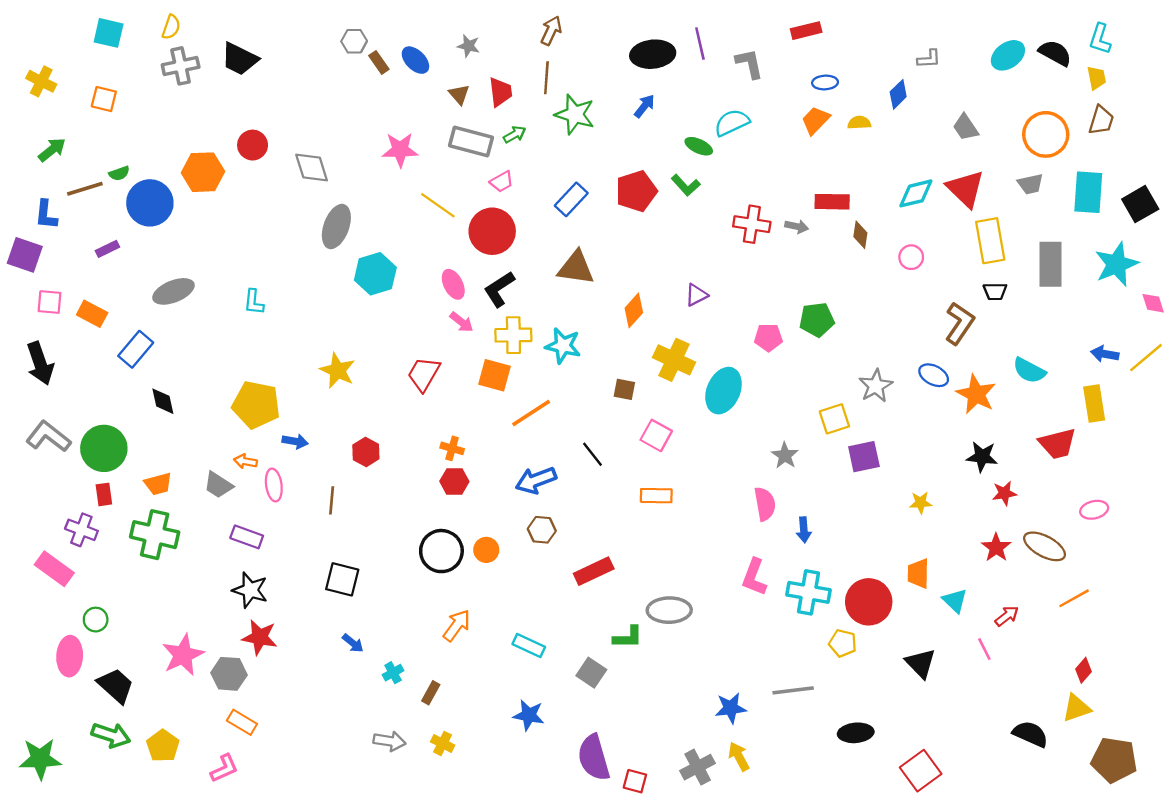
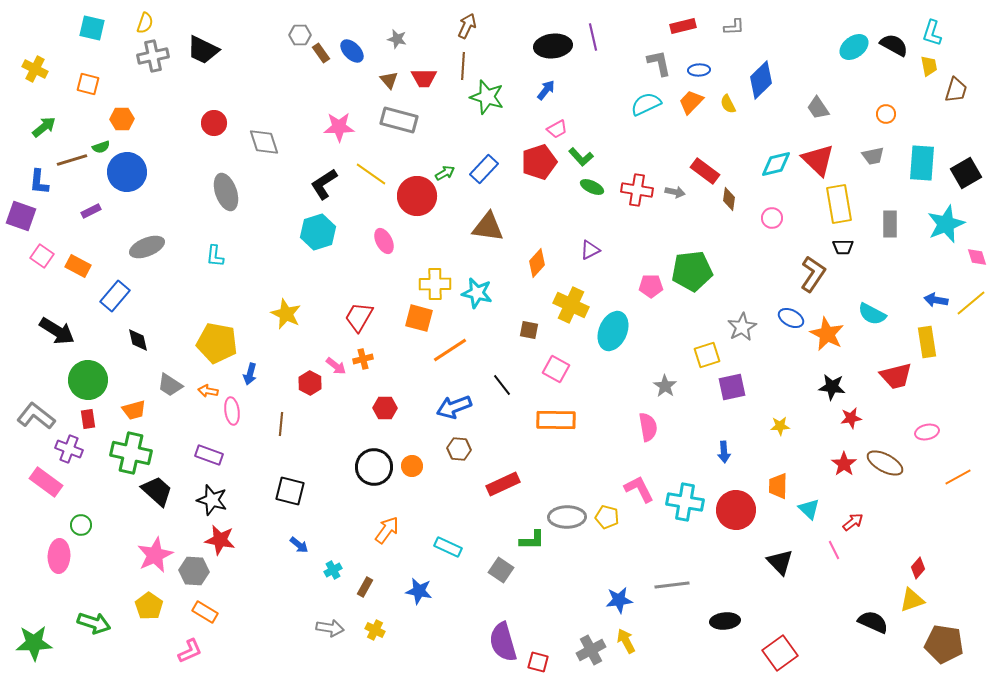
gray L-shape: (929, 59) -> (734, 27), moved
gray L-shape: (749, 64) -> (659, 63), moved
red trapezoid: (500, 92) -> (424, 78), turned 96
blue diamond: (898, 94) -> (761, 80), size x1.5
brown trapezoid: (1101, 120) -> (956, 90), moved
cyan semicircle: (732, 123) -> (646, 104), moved
yellow semicircle: (859, 123) -> (728, 104), turned -114
green arrow: (515, 134) -> (445, 173), moved
orange circle: (1046, 134) -> (886, 114), size x0.5
green ellipse: (699, 146) -> (592, 187), moved
orange hexagon: (203, 172) -> (122, 119), moved, size x0.7
pink trapezoid: (502, 182) -> (557, 129), moved
red rectangle: (832, 202) -> (705, 171), turned 36
gray ellipse: (336, 226) -> (226, 192), moved, turned -39
gray rectangle: (1050, 264) -> (890, 224), size x0.7
black L-shape: (499, 289) -> (324, 184), moved
pink square: (50, 302) -> (42, 256), turned 30
green pentagon: (817, 320) -> (692, 271), size x1.4
pink arrow: (461, 322) -> (336, 366), moved
black arrow: (40, 363) -> (57, 331), moved, turned -39
gray L-shape: (48, 437) -> (36, 416), moved
blue arrow: (295, 441) -> (250, 374), turned 95
orange cross: (452, 448) -> (363, 359), moved, turned -30
gray trapezoid: (218, 485) -> (170, 385), moved
orange rectangle: (656, 496) -> (556, 420), size x1.4
blue arrow: (804, 530) -> (724, 452), moved
pink L-shape: (754, 577) -> (639, 489), turned 132
orange line: (1074, 598) -> (958, 477), moved
yellow pentagon: (843, 643) -> (607, 517), moved
black trapezoid: (116, 686) -> (157, 491), moved
blue star: (529, 715) -> (419, 591), moved
yellow pentagon: (163, 746) -> (149, 606), moved

